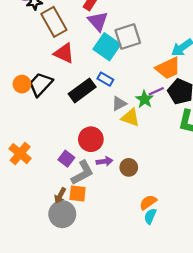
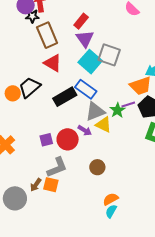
gray square: (128, 37) -> (109, 55), turned 30
blue rectangle: (105, 79) -> (86, 89), size x1.5
orange circle: (22, 84) -> (13, 93), moved
gray triangle: (119, 104) -> (95, 112), size x1.5
purple square: (66, 159) -> (46, 140), moved, turned 32
purple arrow: (105, 161) -> (85, 130), moved, turned 32
gray circle: (62, 214) -> (15, 198), moved

